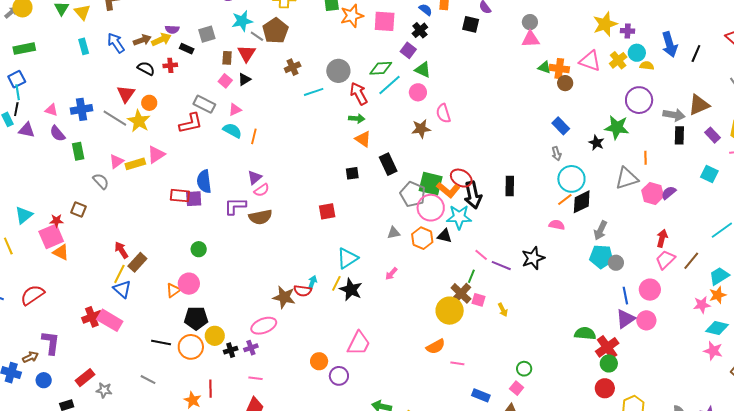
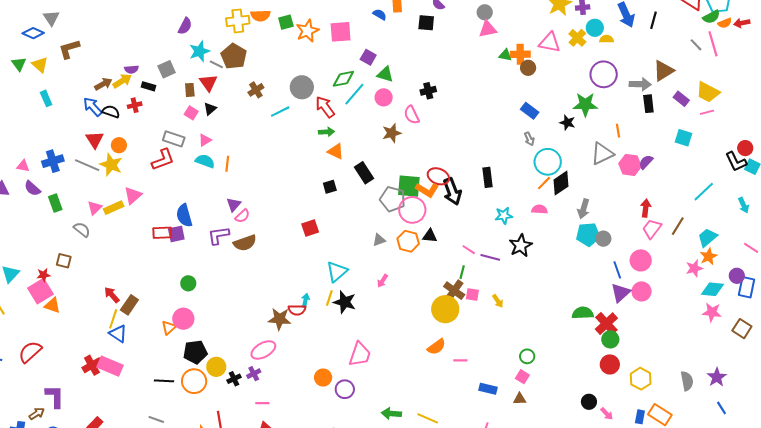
black cross: (420, 30) -> (428, 91), moved, turned 35
blue arrow: (116, 43) -> (93, 107), moved
cyan star: (459, 217) -> (504, 216), moved, size x0.7

